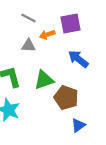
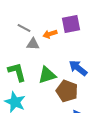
gray line: (28, 18) -> (24, 28), moved
blue arrow: (78, 59) -> (78, 68), moved

